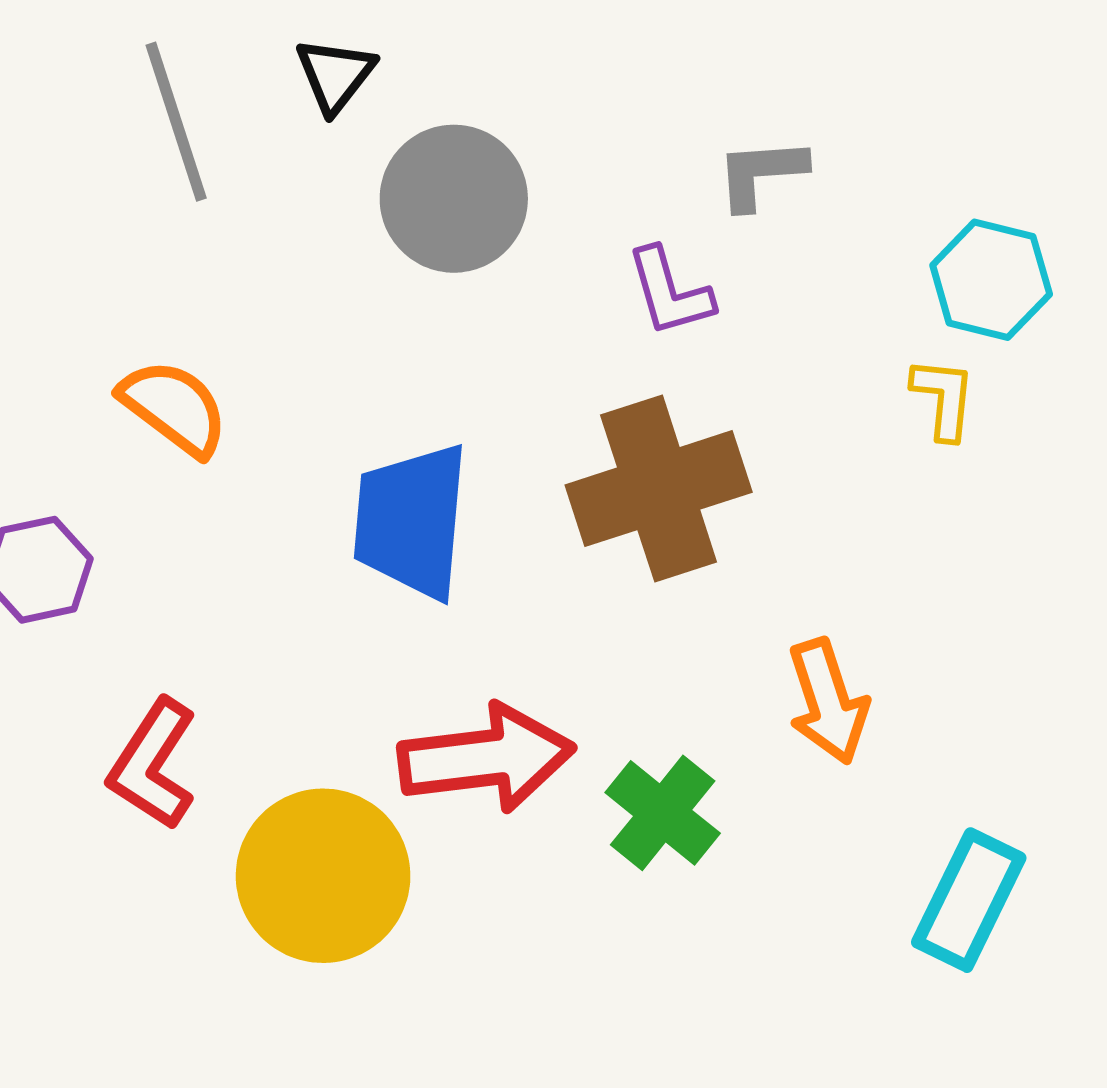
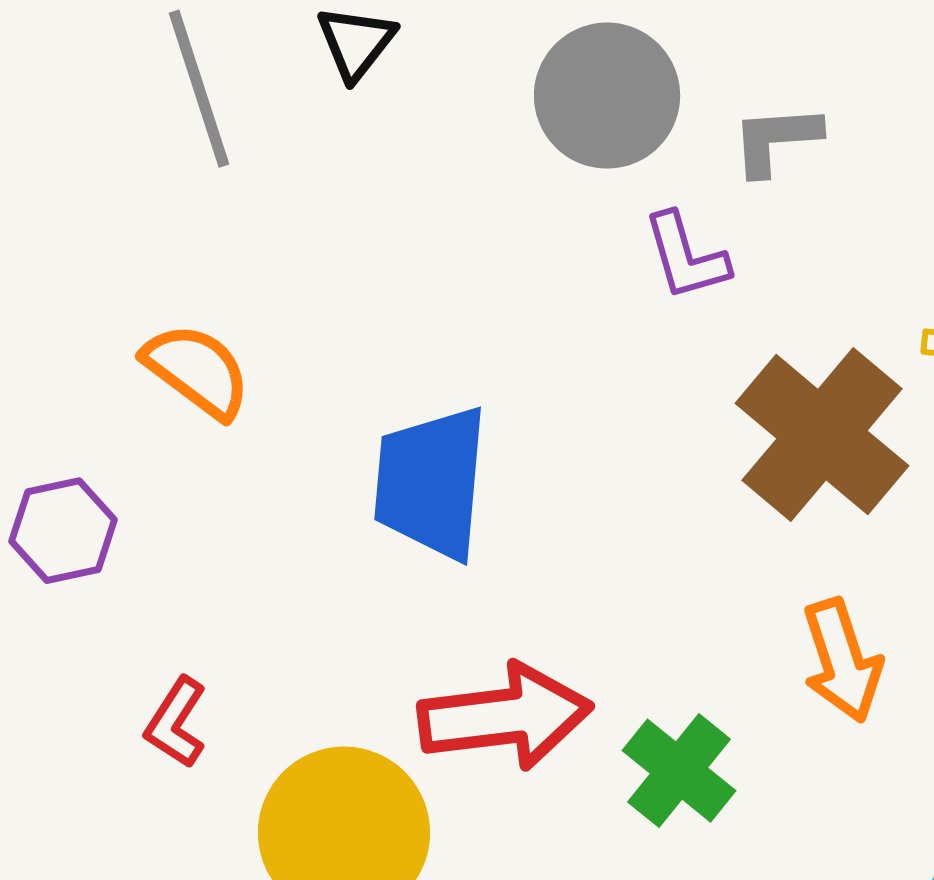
gray circle: (454, 199) -> (607, 96), moved
brown cross: (659, 489) -> (822, 435), moved, turned -32
red L-shape: (153, 764) -> (176, 723), size x0.7

